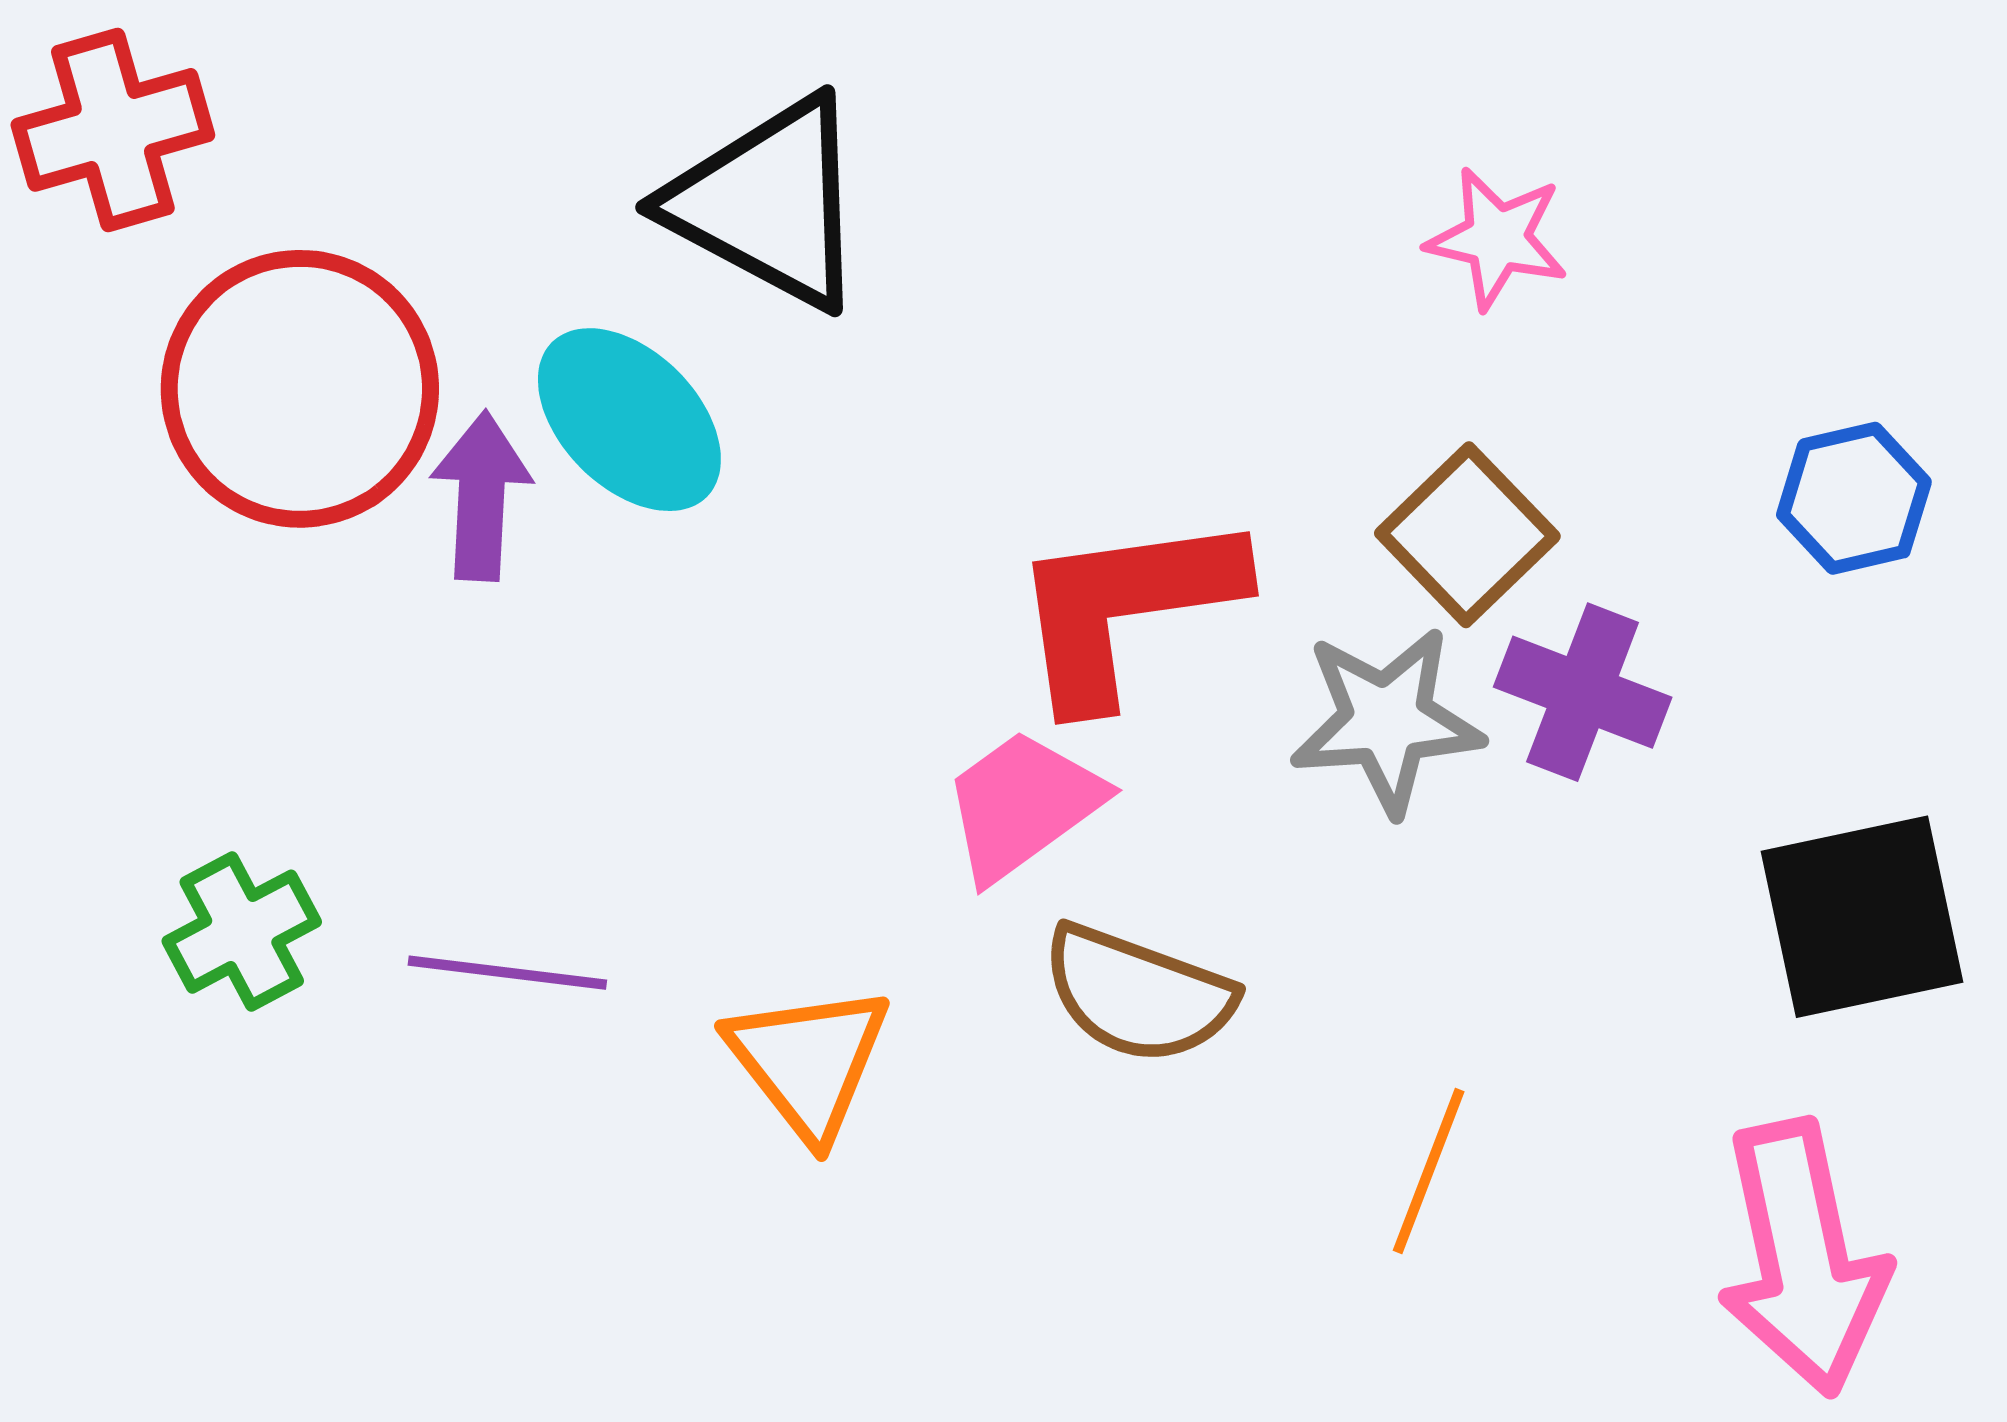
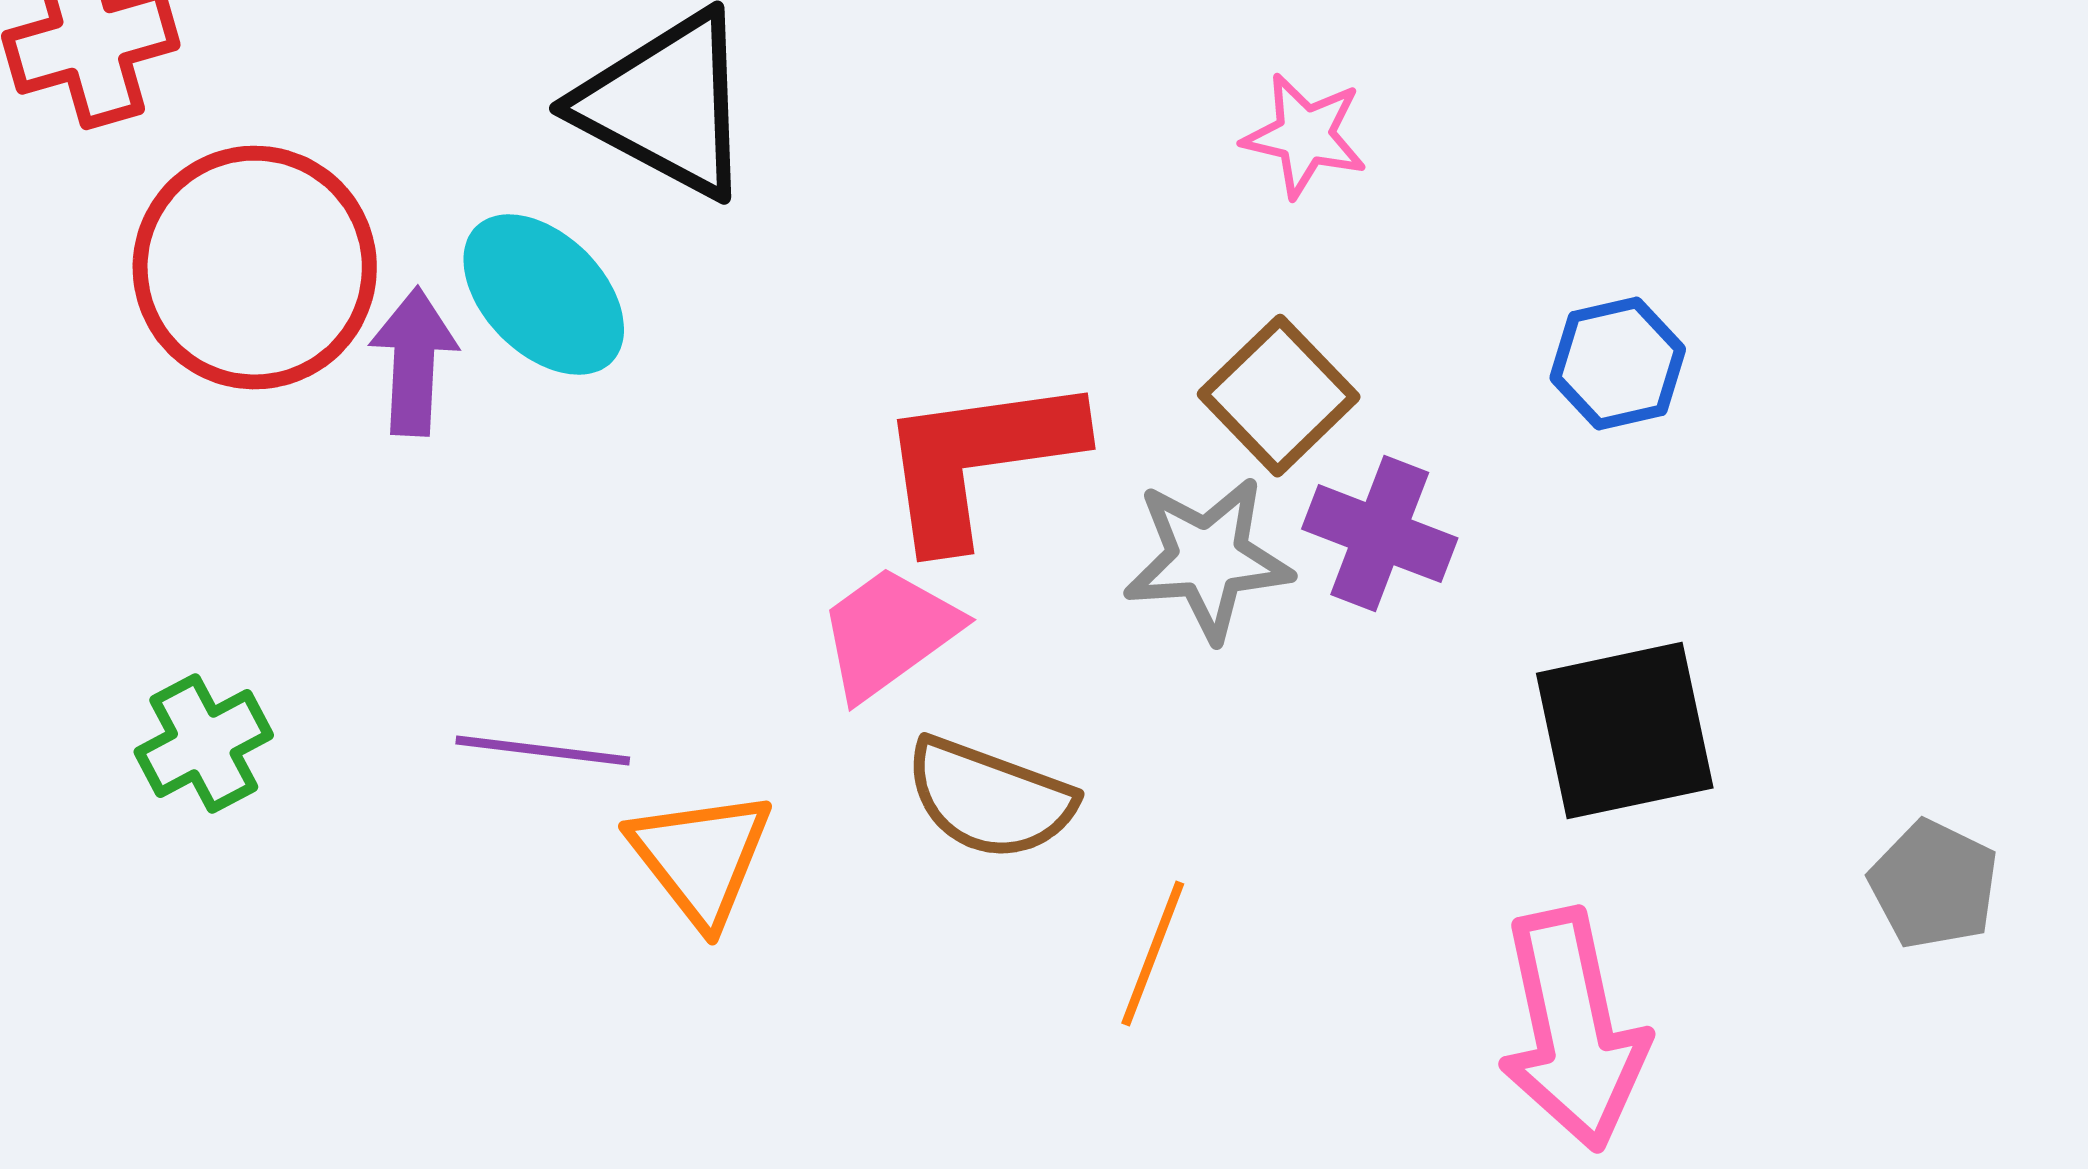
purple line: (507, 973) -> (543, 751), moved
orange line: (1429, 1171) -> (1153, 954), moved

